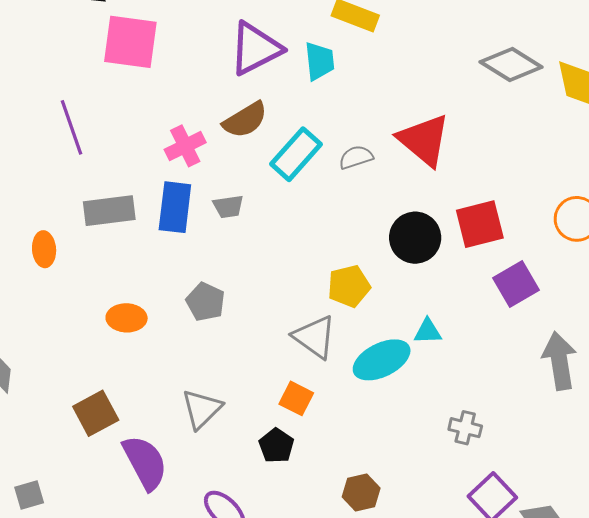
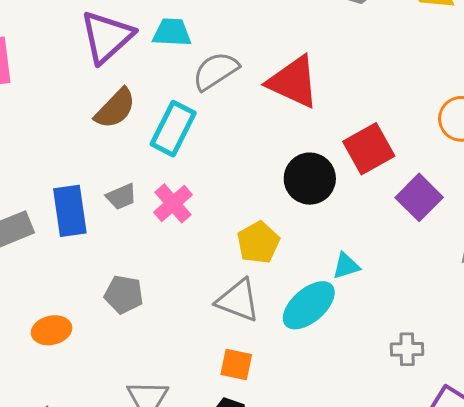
cyan trapezoid: (319, 61) -> (172, 32), turned -66
pink cross: (185, 146) -> (173, 203), moved
gray semicircle: (356, 157) -> (216, 71), moved, size x1.4

